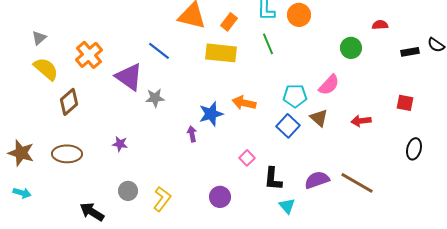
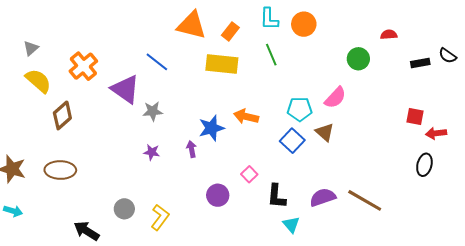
red arrow: (361, 121) -> (436, 133), moved
purple star: (120, 144) -> (152, 152), moved
purple circle: (220, 197) -> (218, 195), moved

